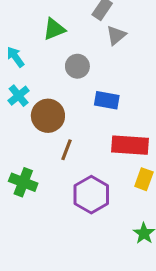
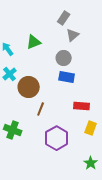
green triangle: (54, 29) -> (34, 42), moved
gray circle: (77, 66) -> (64, 58), moved
red rectangle: (130, 145) -> (82, 106), size x0.7

